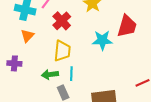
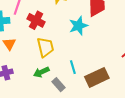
cyan line: (71, 74) -> (73, 67), moved

